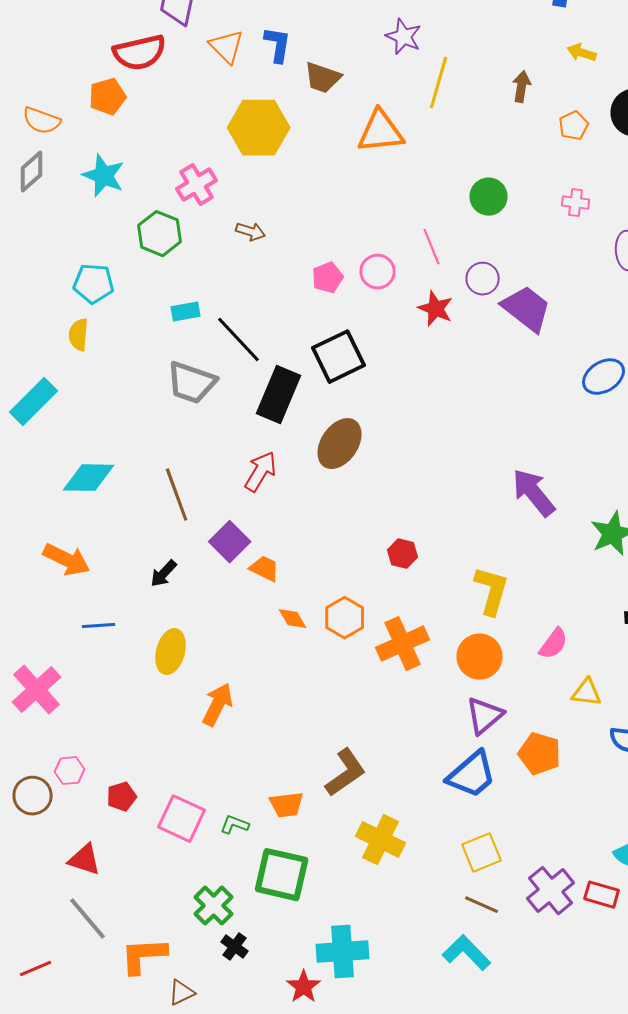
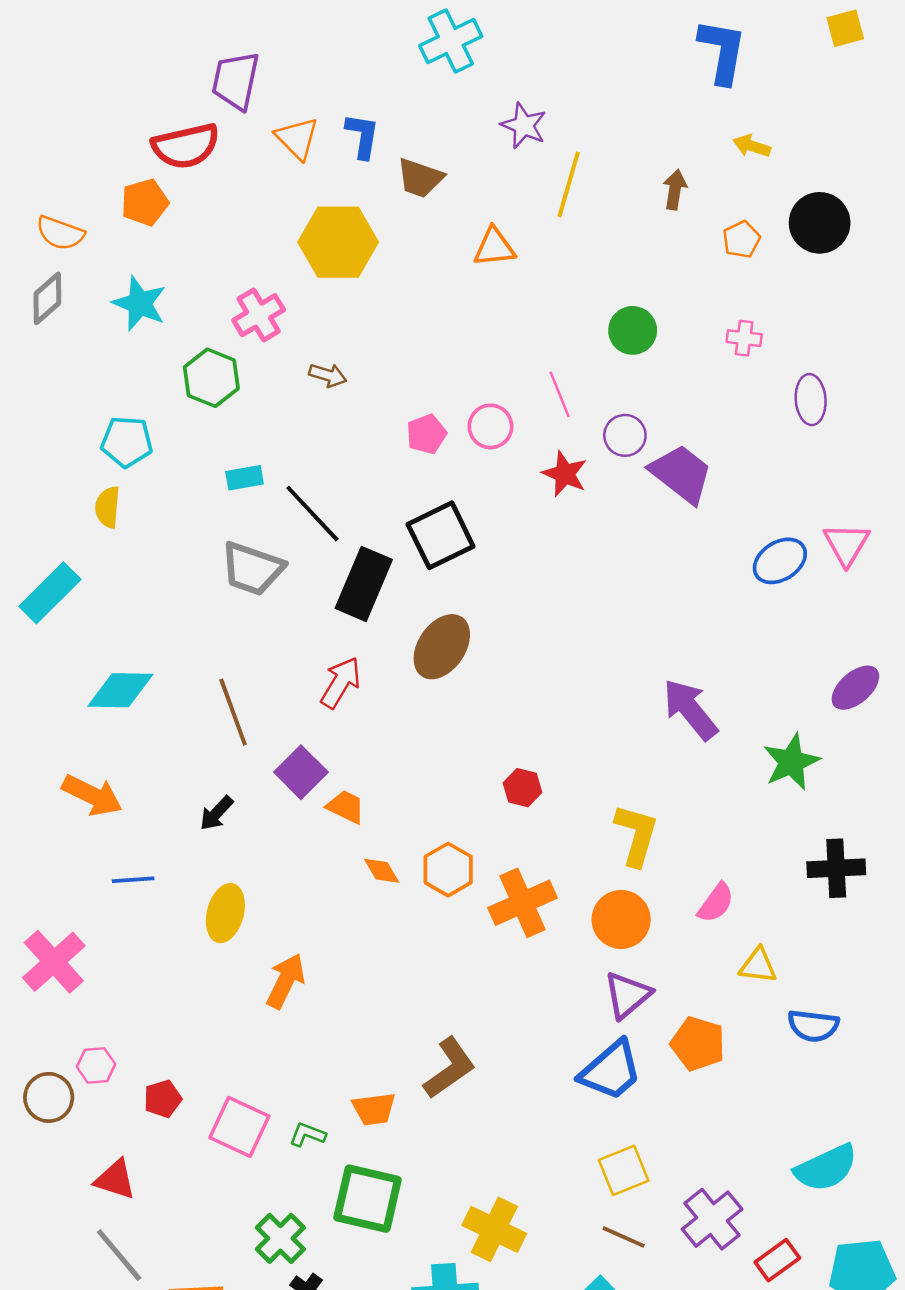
orange triangle: (381, 132) -> (494, 247), size x0.7
yellow cross: (381, 840) -> (494, 1229), moved
red rectangle: (602, 895) -> (777, 1260), moved, turned -52

